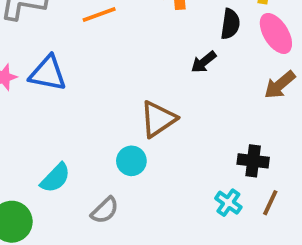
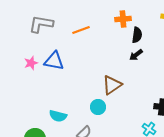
black semicircle: (230, 24) -> (137, 35), moved
cyan semicircle: (55, 178) -> (58, 116), turned 60

